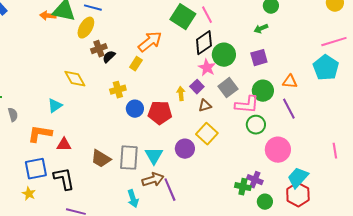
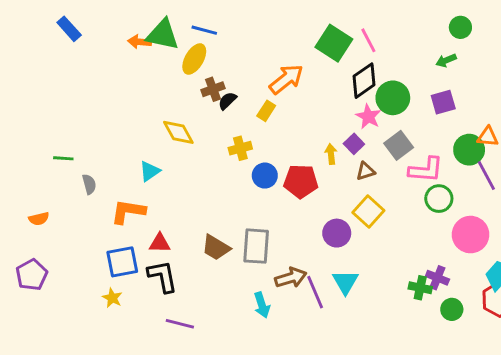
green circle: (263, 91) -> (469, 150), moved
red triangle: (64, 145) -> (160, 243), moved
cyan triangle: (154, 156) -> (345, 282), moved

